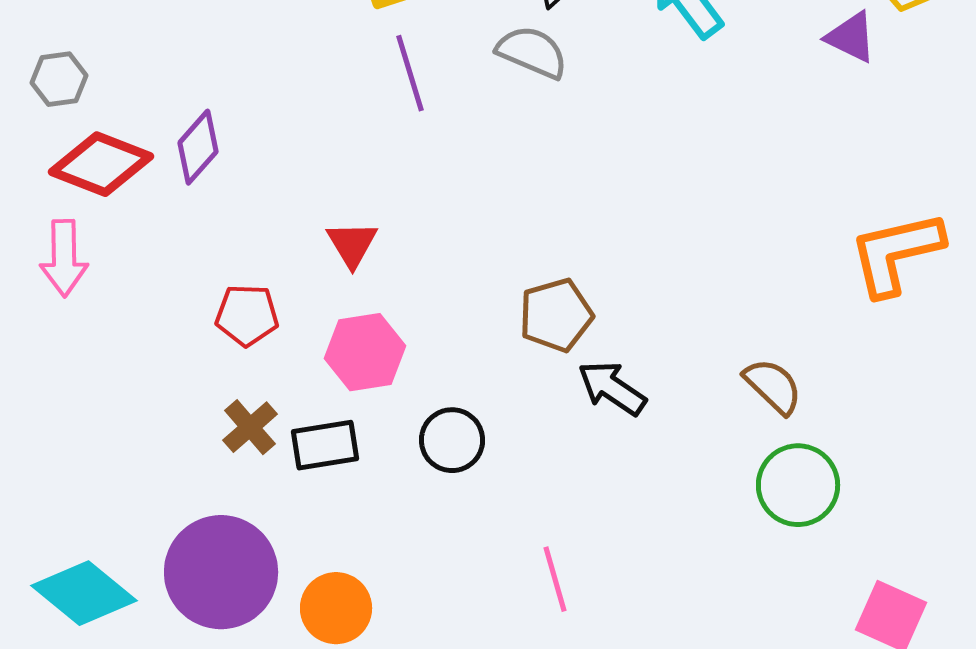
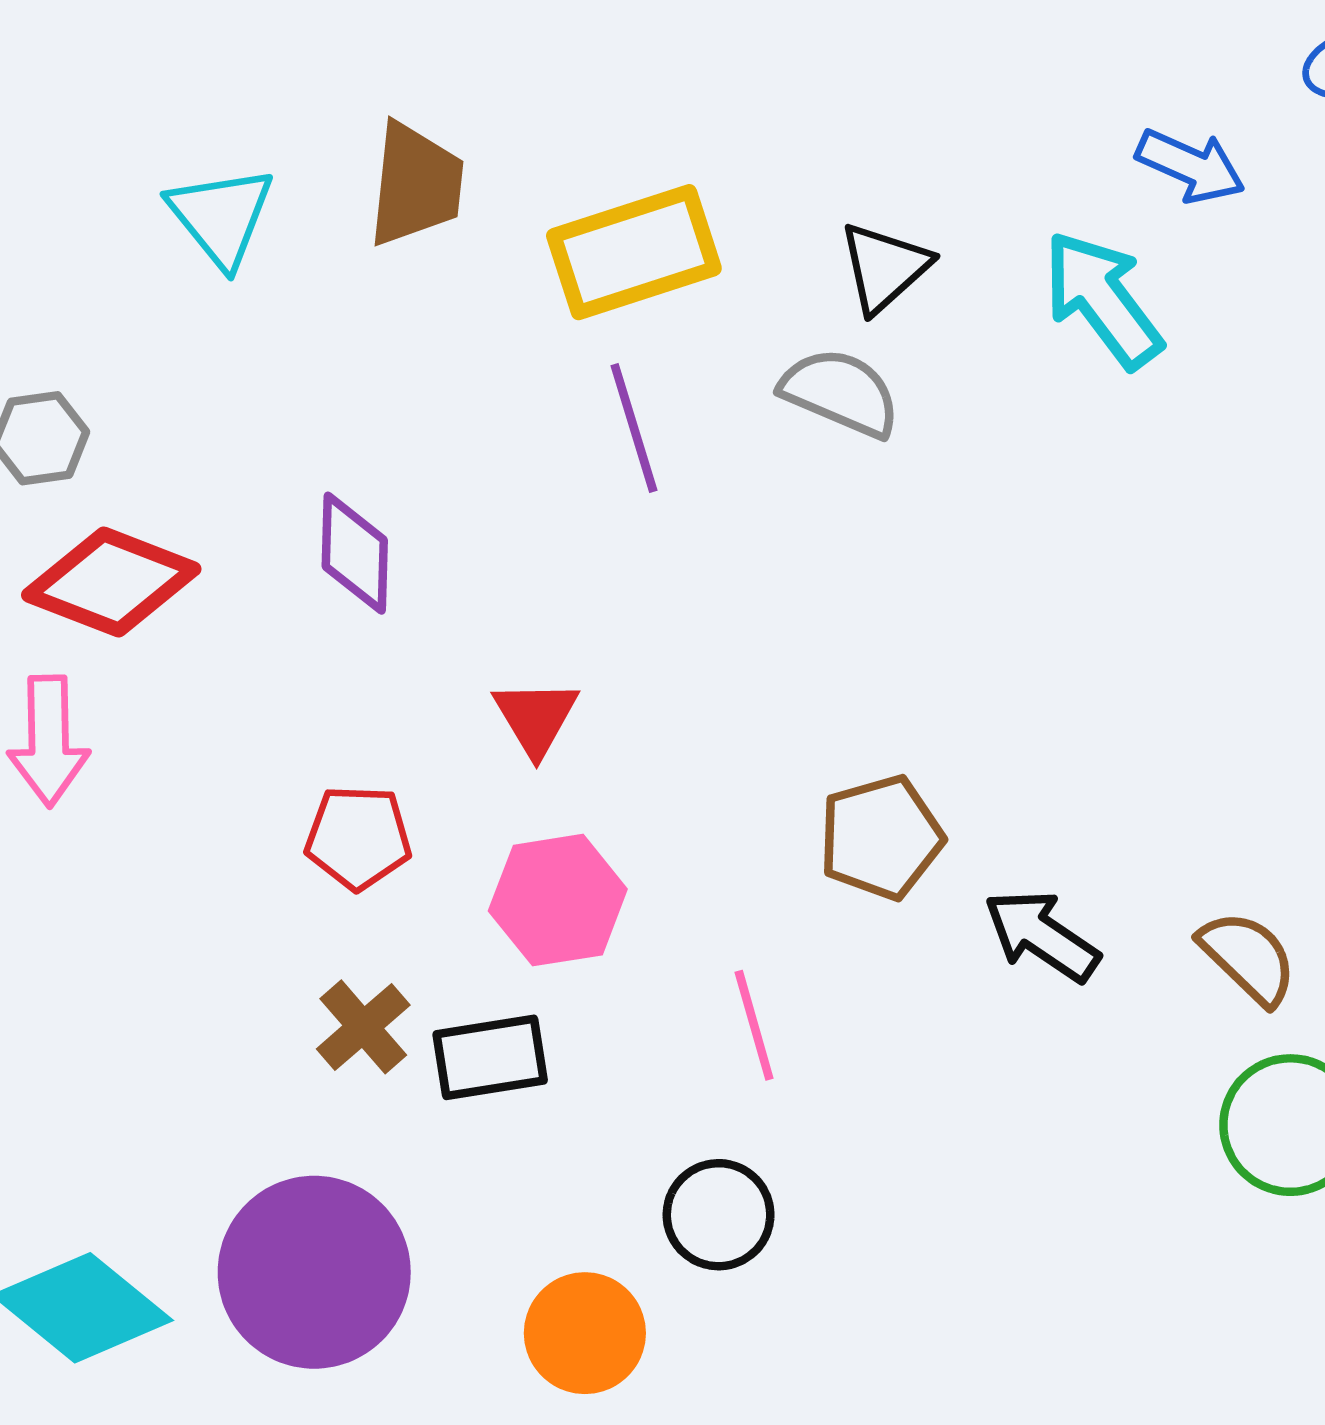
purple diamond: (198, 147) -> (355, 553), moved, turned -40
black arrow: (612, 388) -> (1042, 936), moved
black circle: (452, 440) -> (719, 1215), moved
pink line: (555, 579) -> (754, 1025), moved
orange circle: (336, 608) -> (585, 1333), moved

